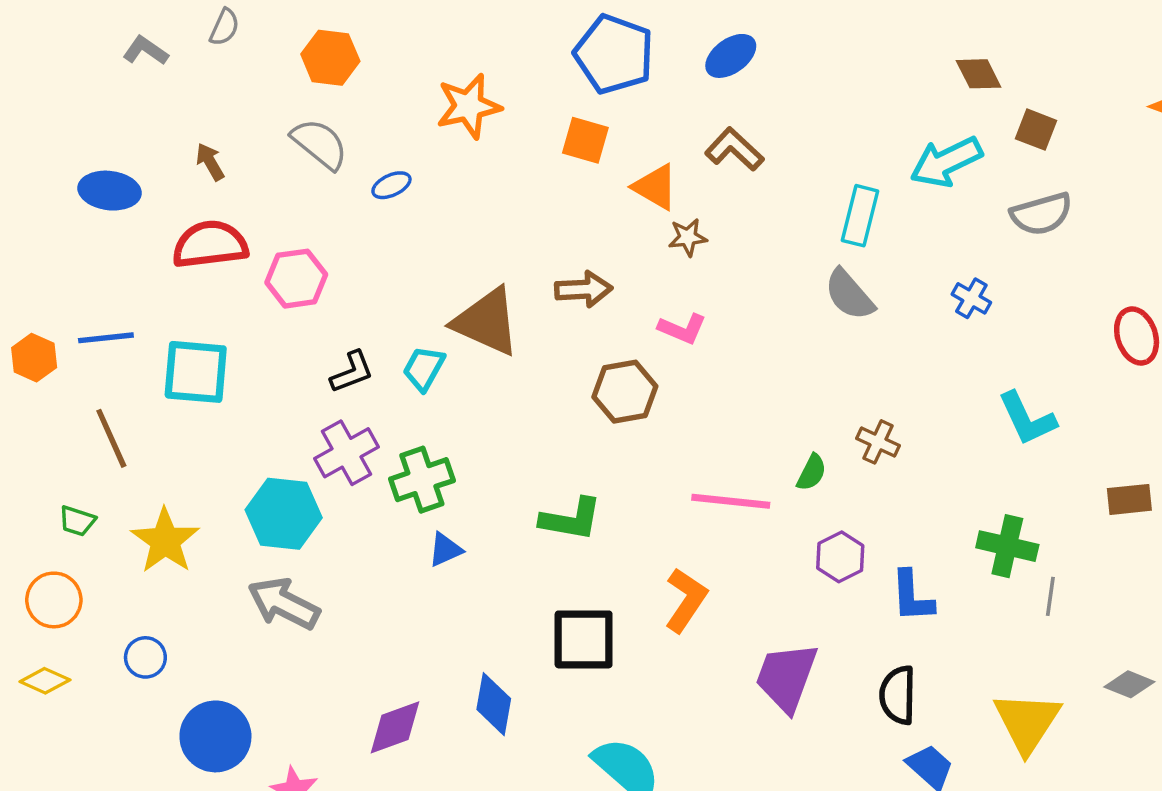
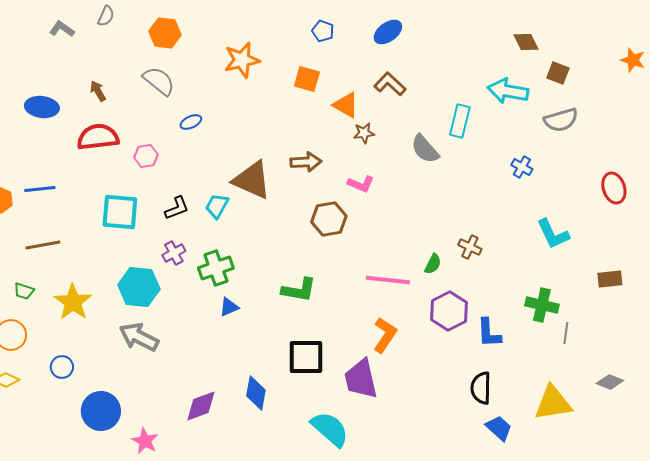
blue pentagon: (614, 54) -> (323, 31), size x0.5
cyan arrow: (946, 162) -> (508, 91), turned 36
blue ellipse: (391, 185) -> (191, 122), moved
pink hexagon: (296, 279) -> (146, 156), size x0.7
gray semicircle: (849, 295) -> (425, 149), moved
cyan square: (196, 372) -> (120, 212), moved
brown line: (111, 438) -> (43, 245), turned -76
purple cross: (347, 453) -> (174, 253), size x0.7
purple hexagon: (840, 557) -> (449, 311), size x1.4
orange L-shape: (686, 600) -> (385, 335), moved
purple trapezoid: (786, 677) -> (361, 379), moved, turned -33
yellow triangle: (1027, 722) -> (553, 403), turned 48

